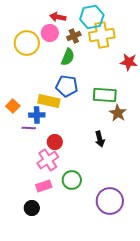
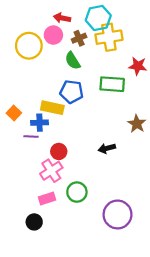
green semicircle: (68, 57) -> (73, 61), turned 126
green rectangle: (105, 95) -> (112, 84), moved
brown star: (118, 113) -> (137, 124), moved
black arrow: (100, 139) -> (107, 148), turned 91

